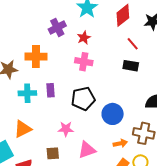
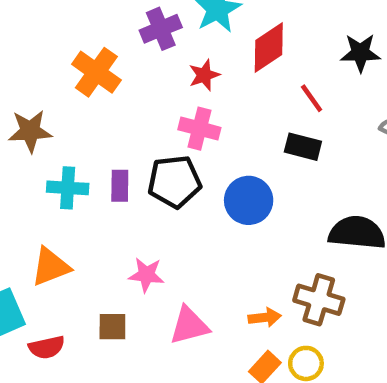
red diamond: (123, 15) -> (269, 48), moved
purple cross: (57, 27) -> (161, 29), moved
orange cross: (36, 57) -> (96, 72), moved, turned 30
black pentagon: (83, 99) -> (174, 182), moved
blue circle: (113, 114) -> (249, 200), moved

